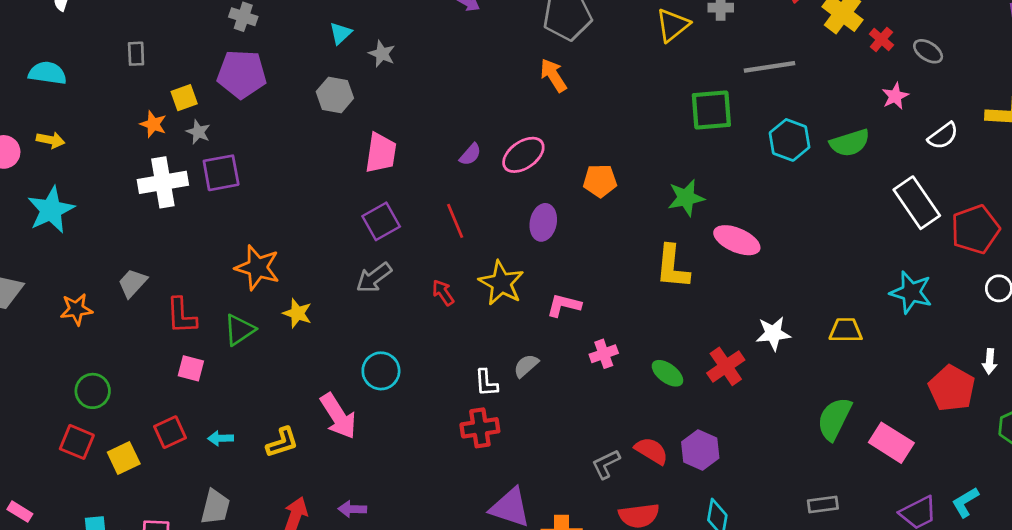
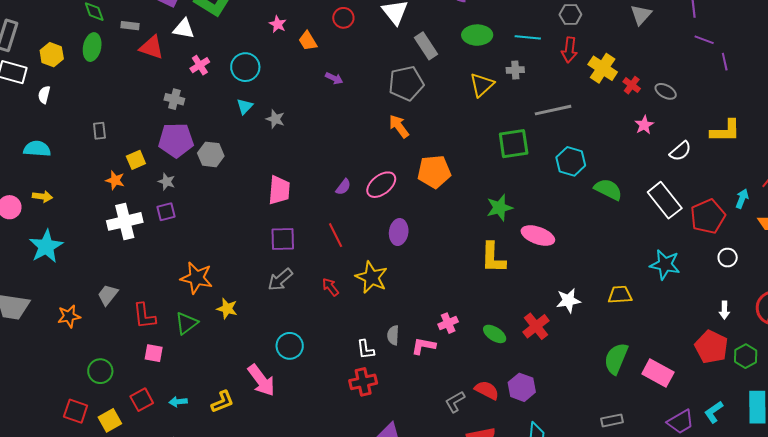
gray hexagon: (335, 95) -> (211, 154), moved
gray star: (198, 132) -> (167, 182), moved
green semicircle: (850, 143) -> (608, 189), moved, turned -132
purple square: (221, 173) -> (166, 212), size x0.7
orange pentagon: (600, 181) -> (434, 172), moved, size x1.4
purple square: (381, 221) -> (283, 239), turned 32
pink L-shape: (564, 305) -> (423, 346), moved
gray semicircle: (526, 366) -> (393, 335), turned -42
red pentagon: (952, 388) -> (711, 347), moved
green circle: (93, 391) -> (100, 371), moved

